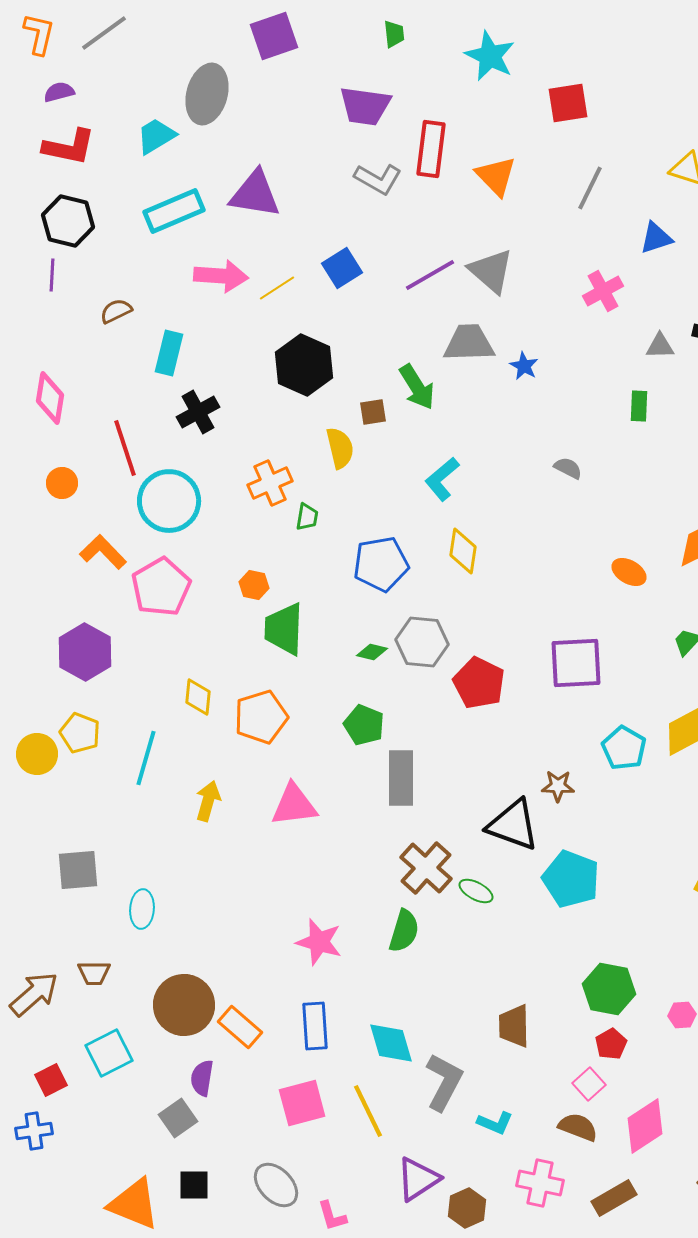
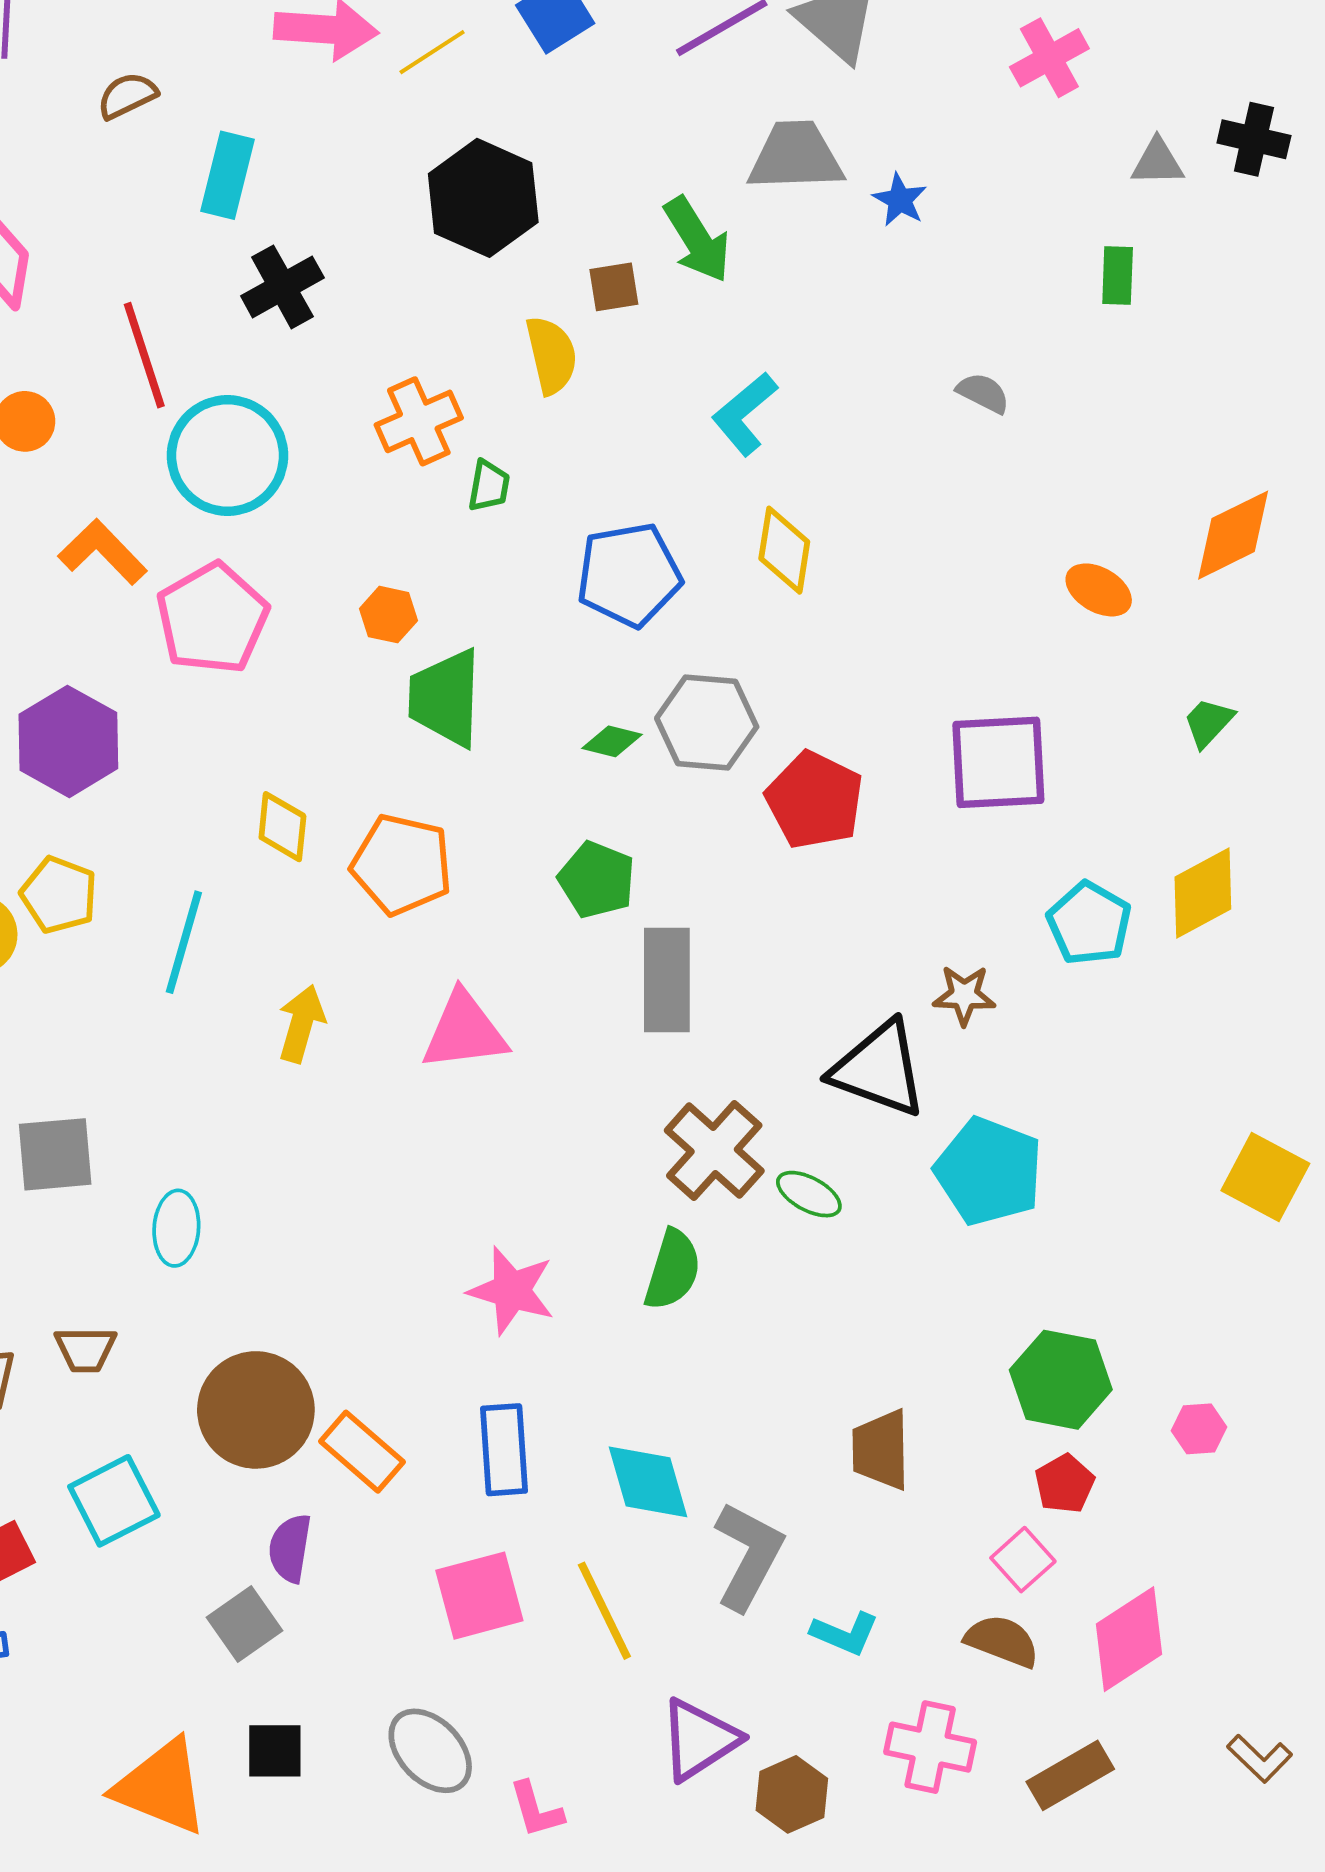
orange pentagon: (261, 717) -> (402, 865), turned 30

